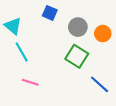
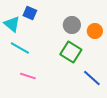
blue square: (50, 13) -> (30, 13), moved
cyan line: (22, 52) -> (20, 48), turned -30

